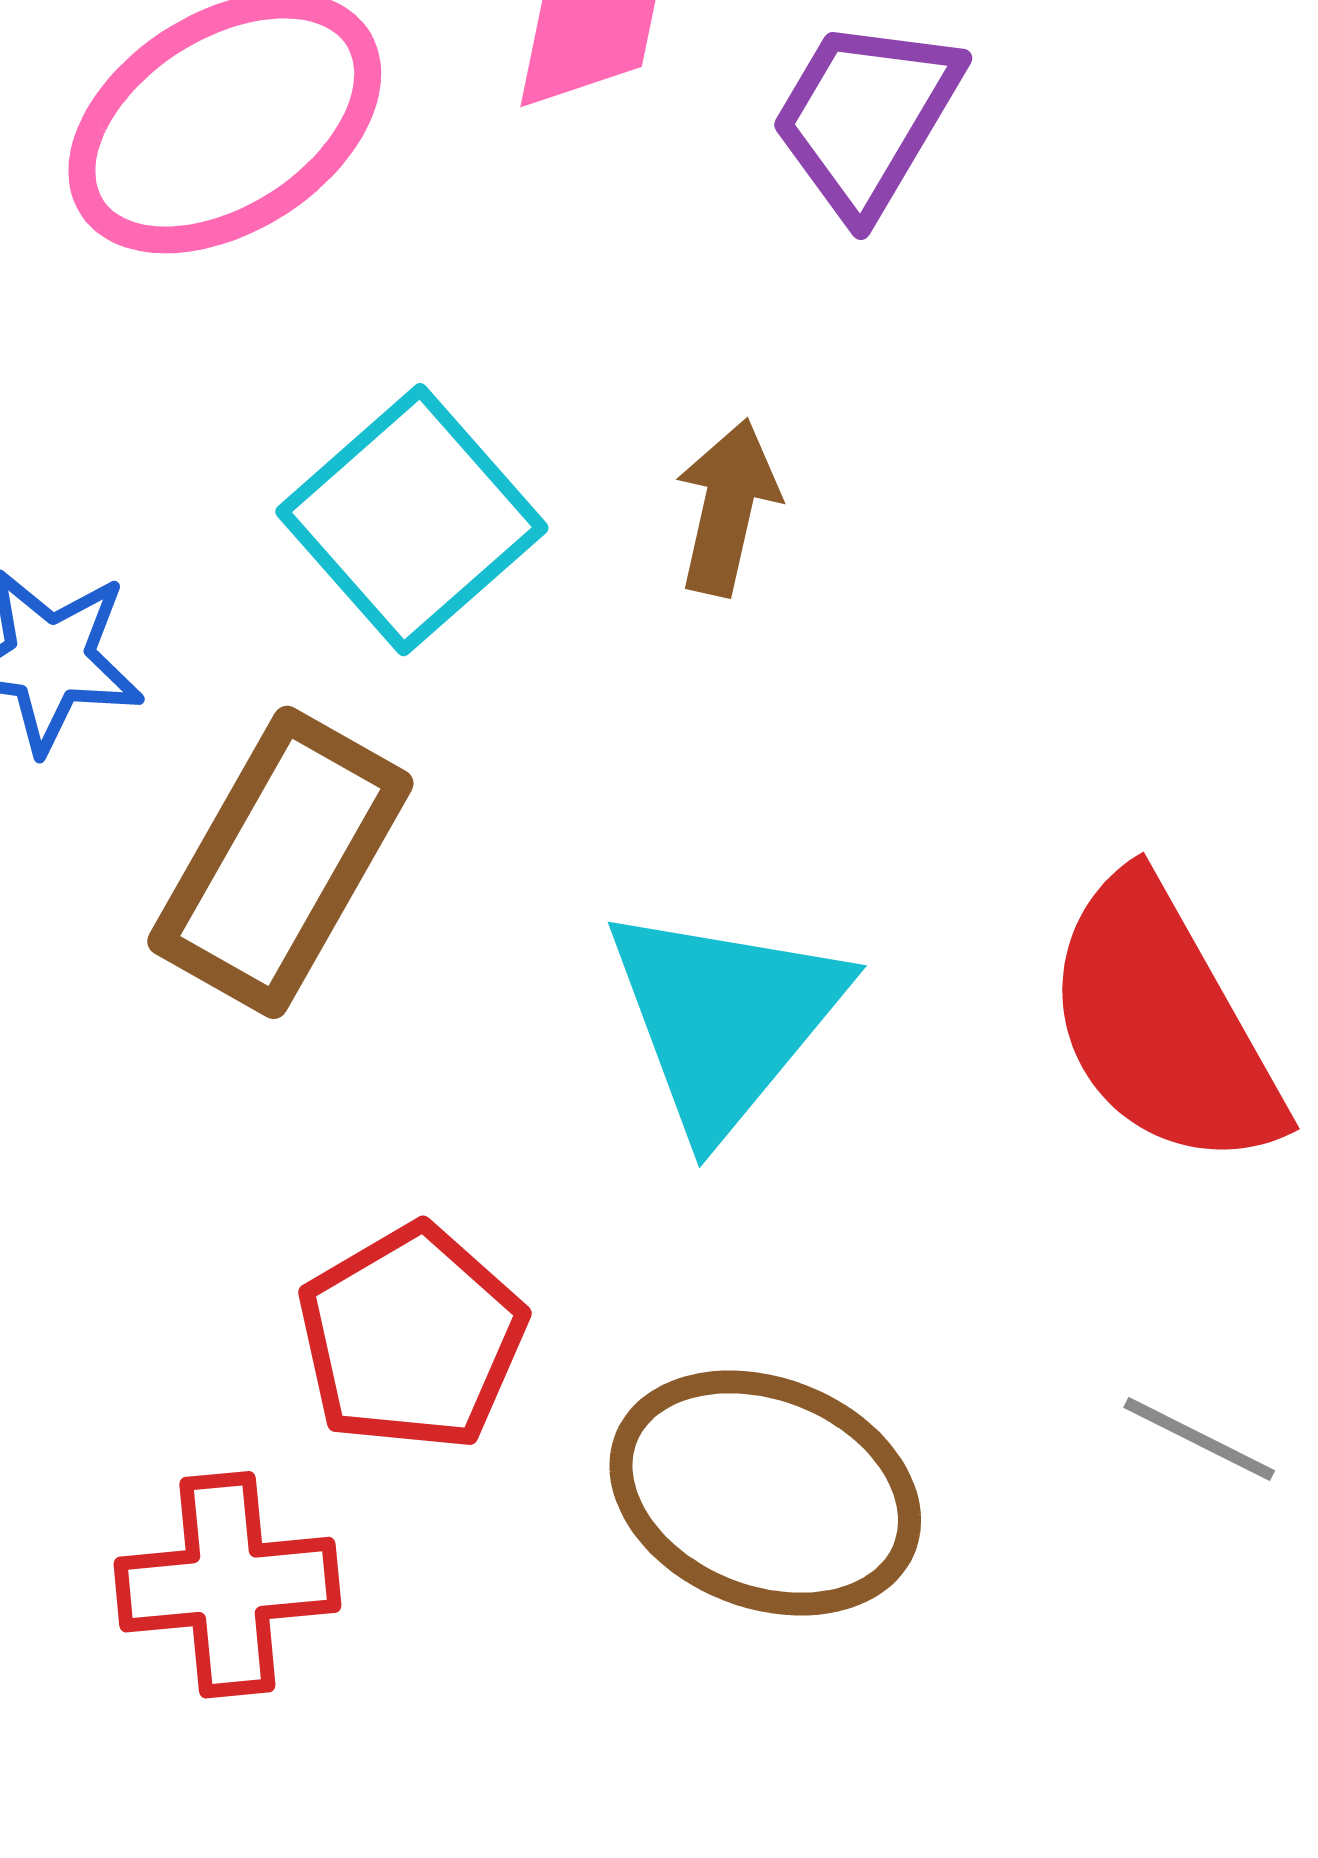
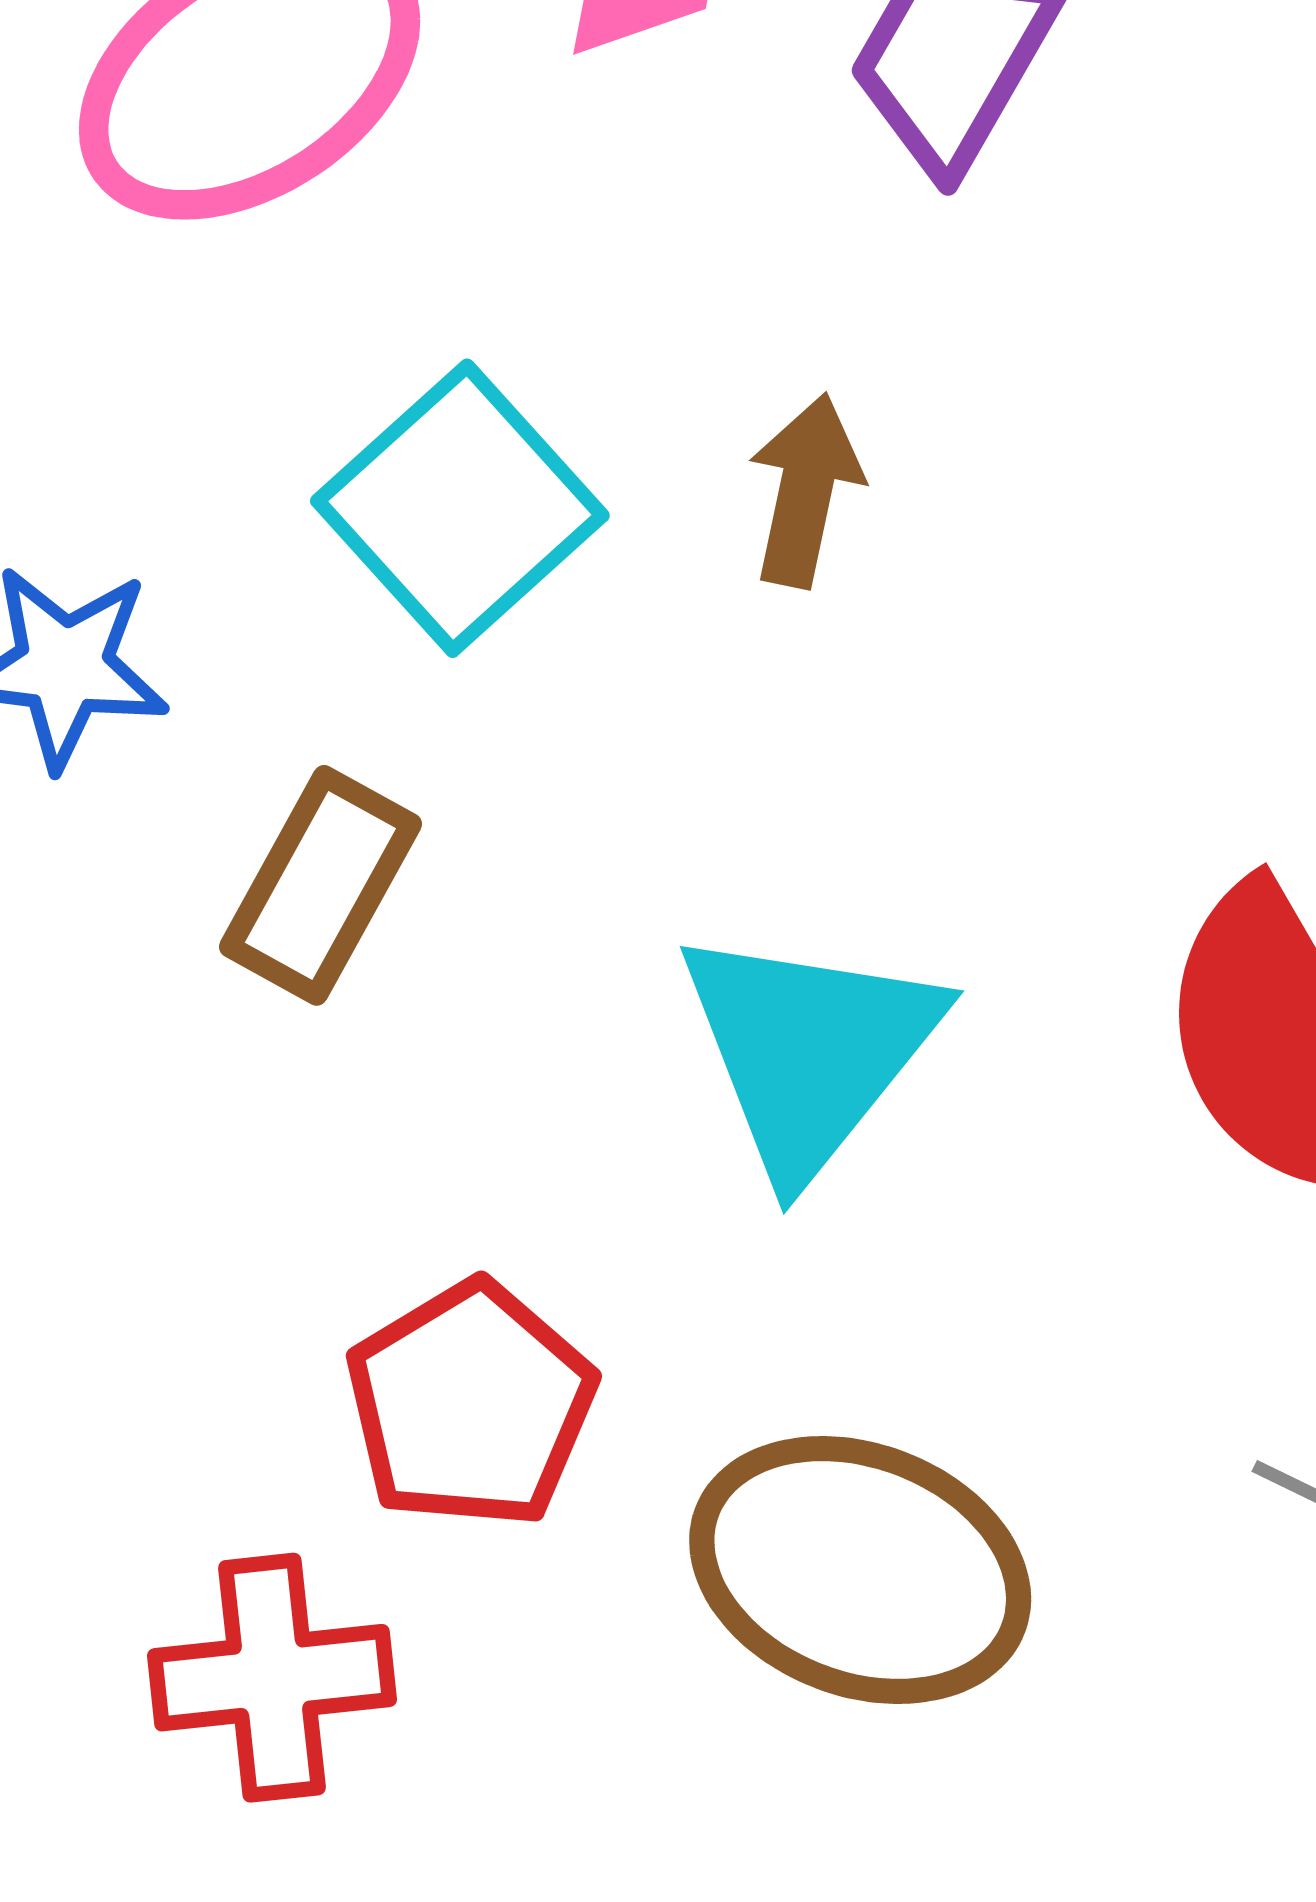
brown rectangle: (280, 862) -> (320, 885), size x0.7

